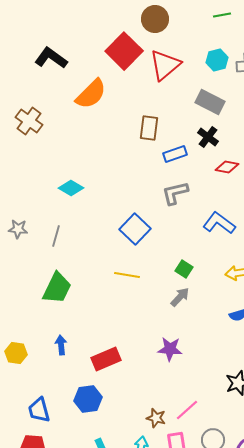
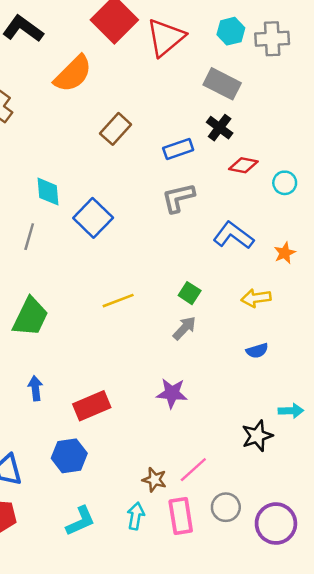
brown rectangle: (149, 128) -> (116, 129), moved, turned 35
cyan diamond: (71, 188) -> (48, 192), turned 55
blue square: (135, 229) -> (93, 218), moved
gray line: (56, 236) -> (29, 237), moved
yellow line: (127, 275) -> (118, 301), turned -30

